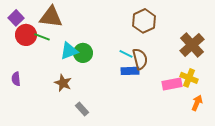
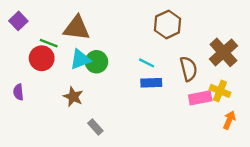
brown triangle: (51, 17) -> (77, 28), moved
red circle: (26, 35) -> (42, 58), moved
brown semicircle: (140, 59) -> (189, 69), moved

